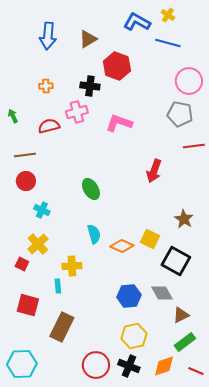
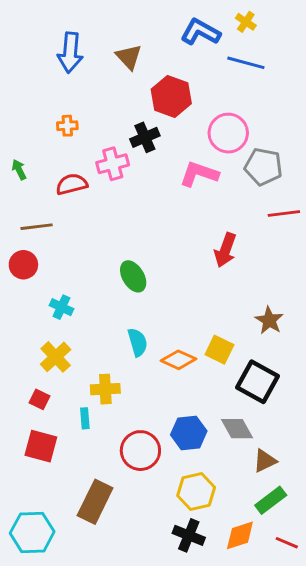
brown triangle: (88, 39) -> (129, 57), turned -42
pink circle: (189, 81) -> (228, 133), moved
black cross: (90, 86) -> (145, 137), moved, turned -30
pink L-shape: (119, 123) -> (199, 174), moved
red circle: (26, 181) -> (23, 265), moved
red square: (22, 264) -> (39, 399), moved
brown rectangle: (62, 327) -> (95, 502), moved
red circle: (96, 365) -> (140, 451), moved

